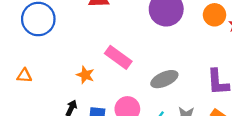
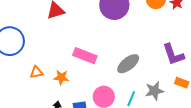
orange triangle: (24, 76) -> (37, 72), moved

